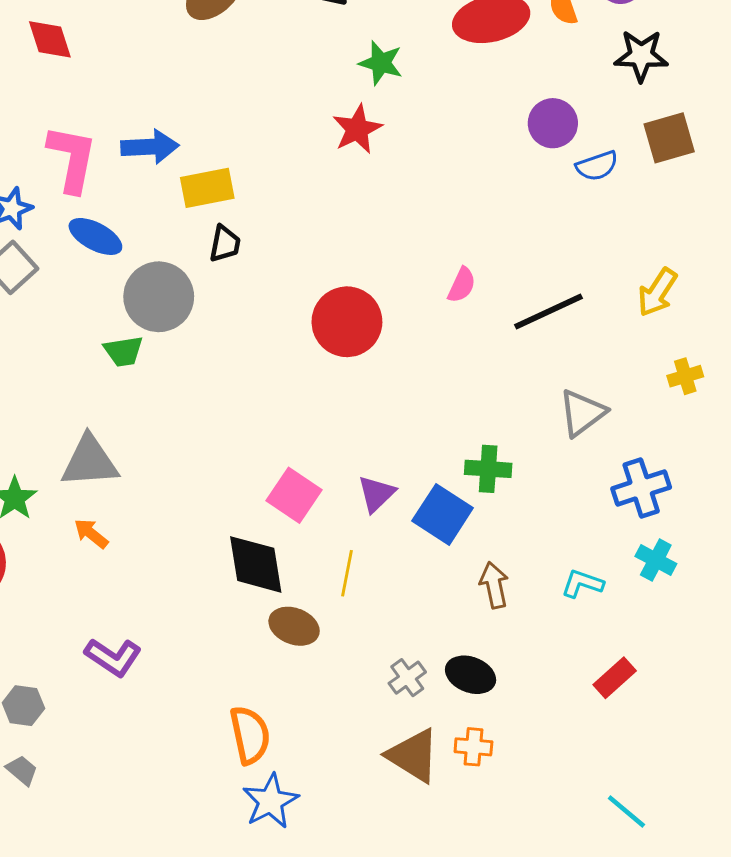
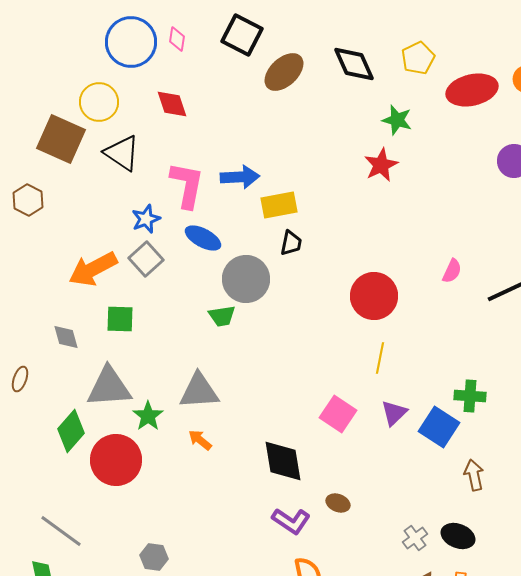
black diamond: (256, 564) -> (283, 461), moved
yellow line: (347, 573) -> (380, 358), moved
brown ellipse: (294, 626) -> (338, 503), size x0.7
purple L-shape: (113, 657) -> (291, 521), moved

